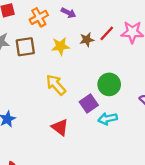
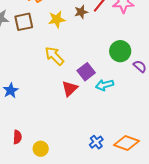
green circle: (109, 84) -> (120, 51), moved
red triangle: (60, 127) -> (70, 88), moved, turned 42

